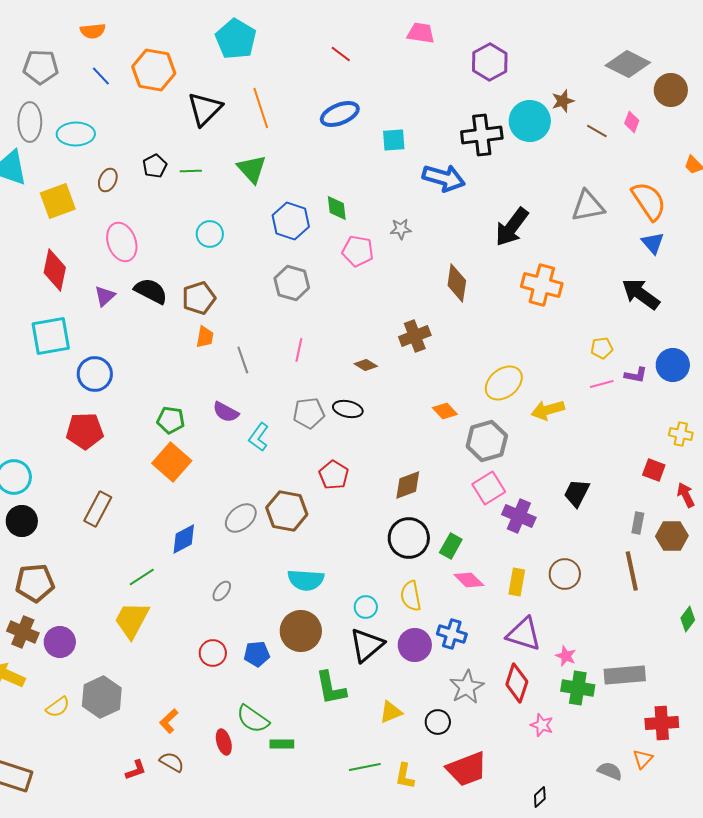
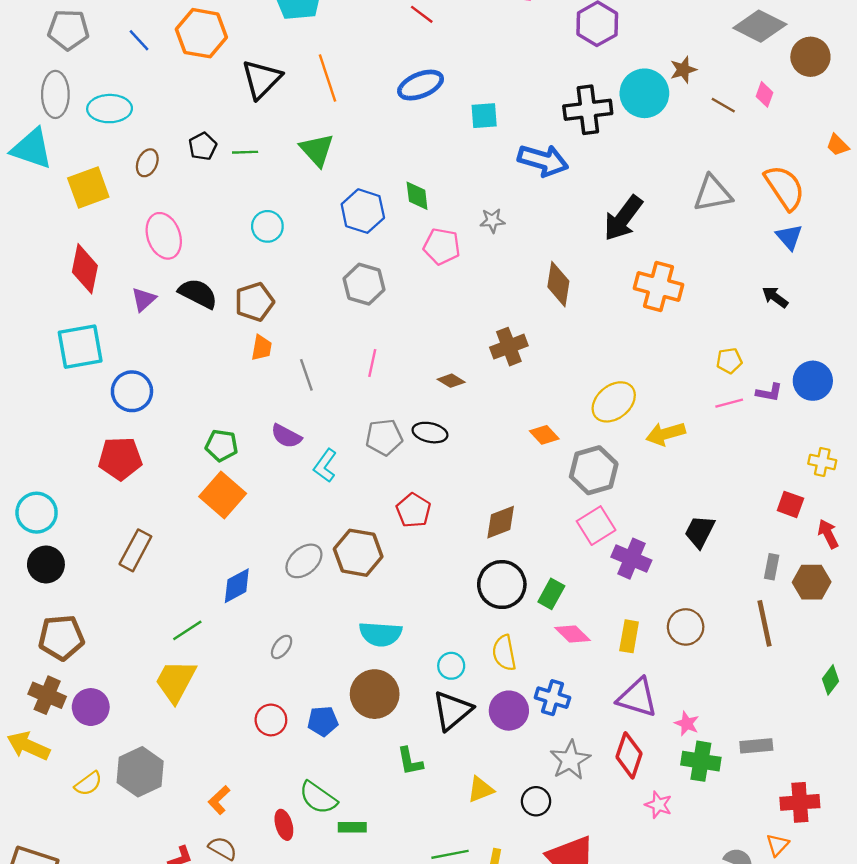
black arrow: (641, 294) -> (775, 297), size x0.6
gray rectangle: (625, 675) -> (756, 746), size x0.7
green L-shape: (331, 688) -> (410, 761), size x0.7

